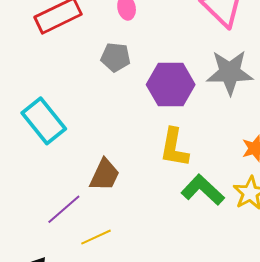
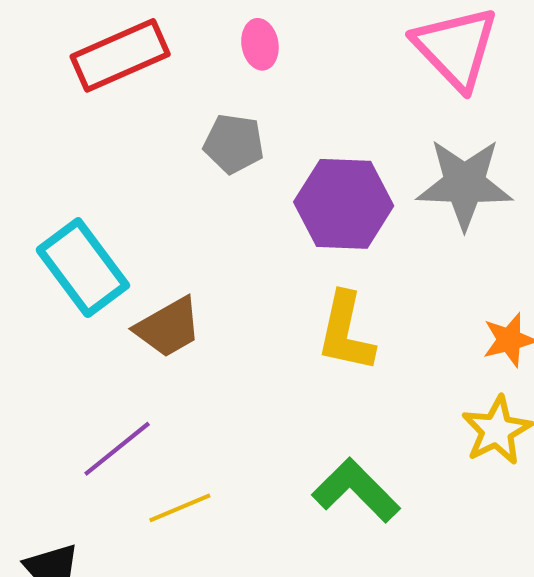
brown trapezoid: (105, 175) -> (168, 327), moved, turned 33
green L-shape: (203, 190) -> (356, 490), moved

